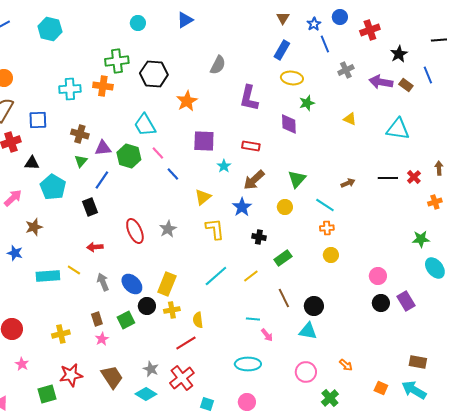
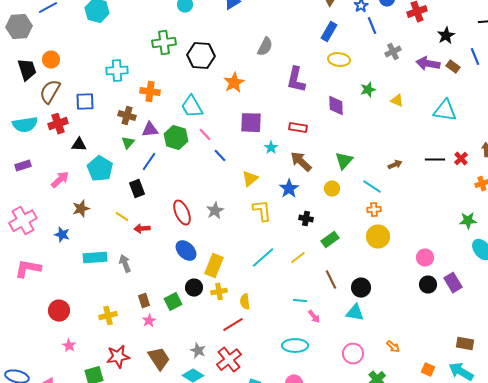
orange cross: (103, 86) -> (150, 92), moved
green star: (307, 103) -> (368, 90), moved
brown arrow: (254, 180) -> (301, 162), turned 85
yellow circle: (331, 255) -> (378, 237), size x1.5
yellow line: (74, 270) -> (122, 217), moved
gray arrow: (103, 282) -> (125, 264), moved
blue ellipse: (132, 284) -> (186, 251), moved

